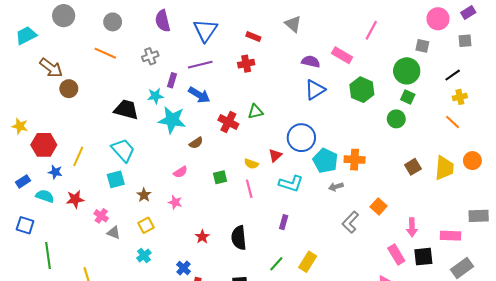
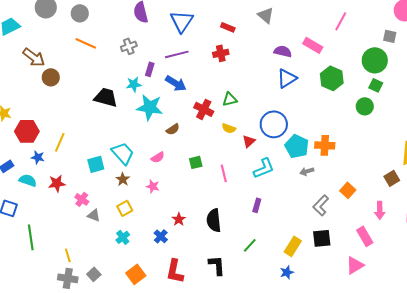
gray circle: (113, 22) -> (80, 13), moved
cyan trapezoid: (123, 150) -> (123, 153), moved
yellow semicircle: (251, 164) -> (229, 128), moved
brown square: (413, 167) -> (392, 178), moved
cyan L-shape: (291, 184) -> (264, 168), turned -40
black square: (423, 257) -> (322, 238), moved
yellow rectangle: (308, 262) -> (293, 246), moved
blue cross: (184, 268) -> (161, 236), moved

